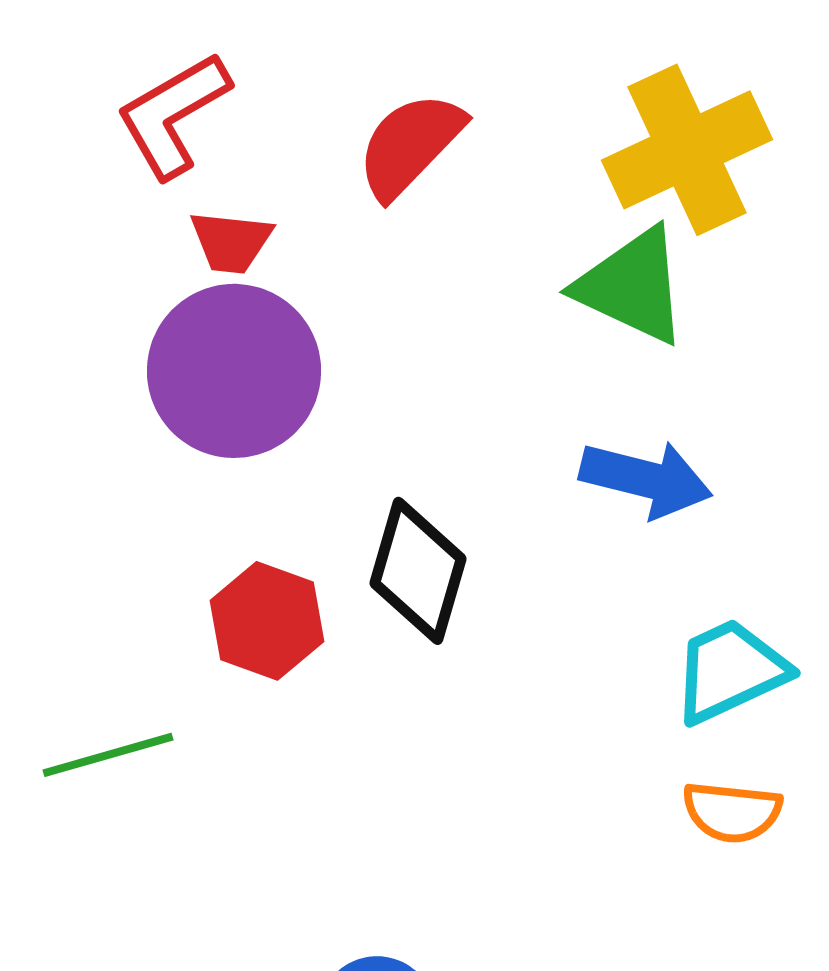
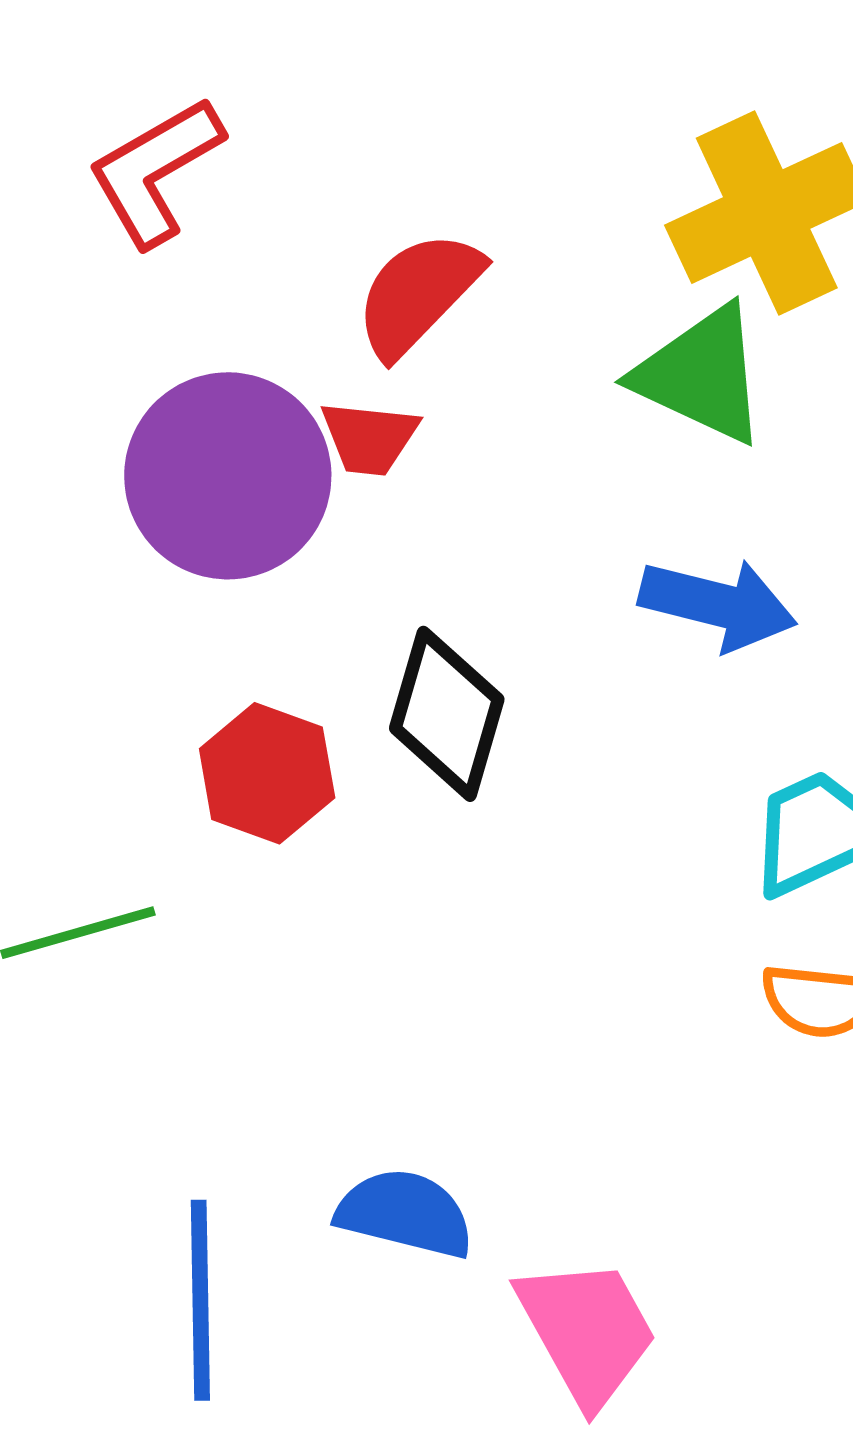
red semicircle: (410, 145) -> (418, 294), moved
red trapezoid: (231, 242) -> (369, 438), moved

